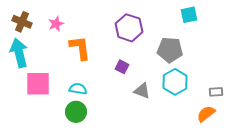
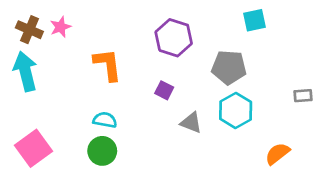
pink star: (56, 24) -> (60, 27), moved
pink square: (38, 84) -> (34, 148), moved, turned -36
gray rectangle: (216, 92) -> (303, 96), moved

